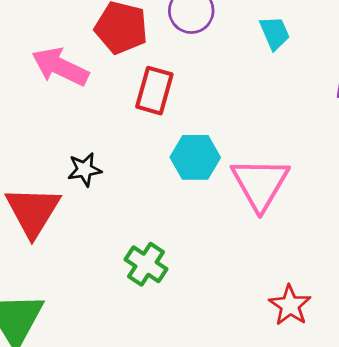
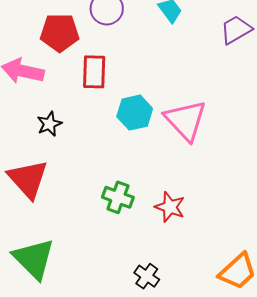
black star: (85, 170) -> (49, 124), moved
red star: (290, 305) -> (170, 207), moved

